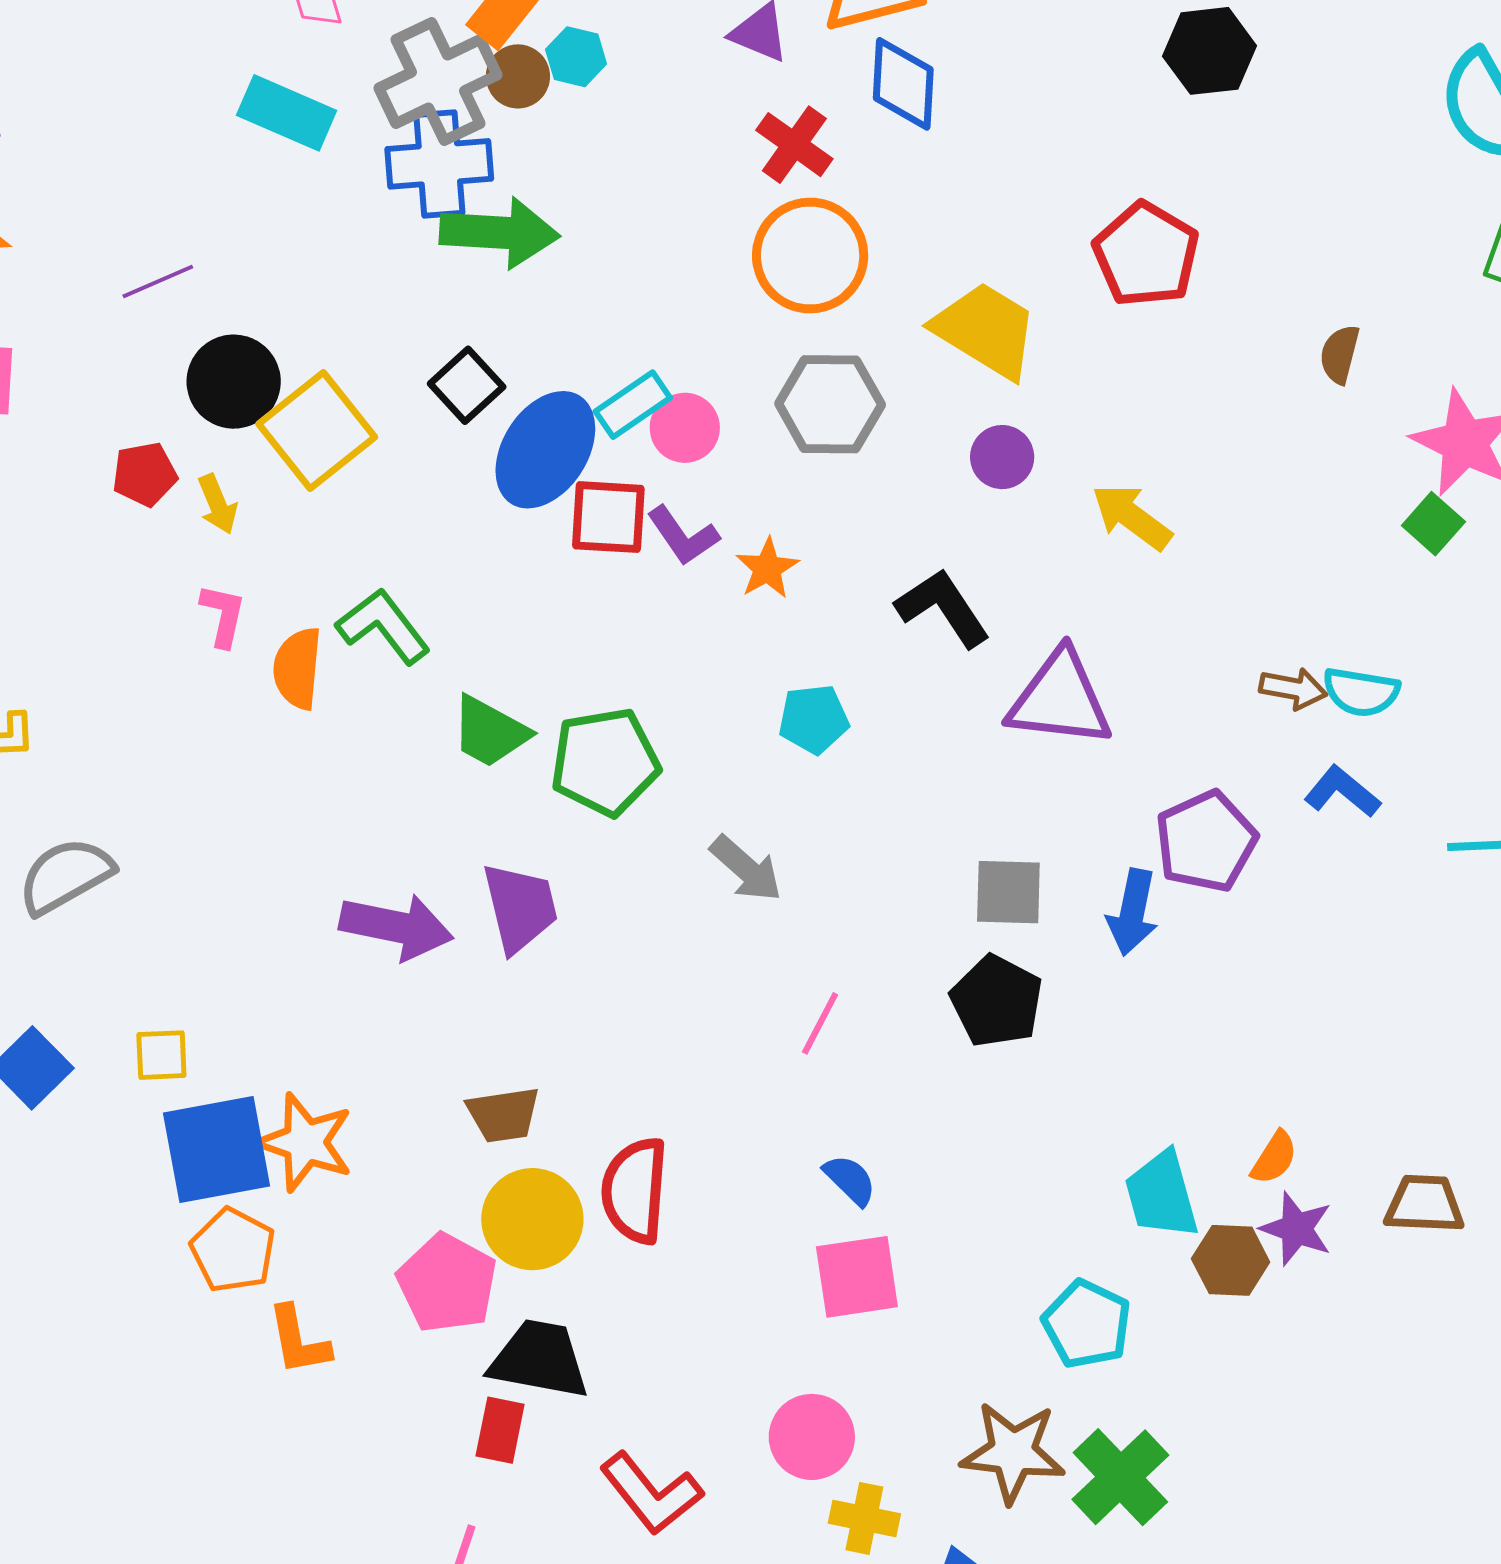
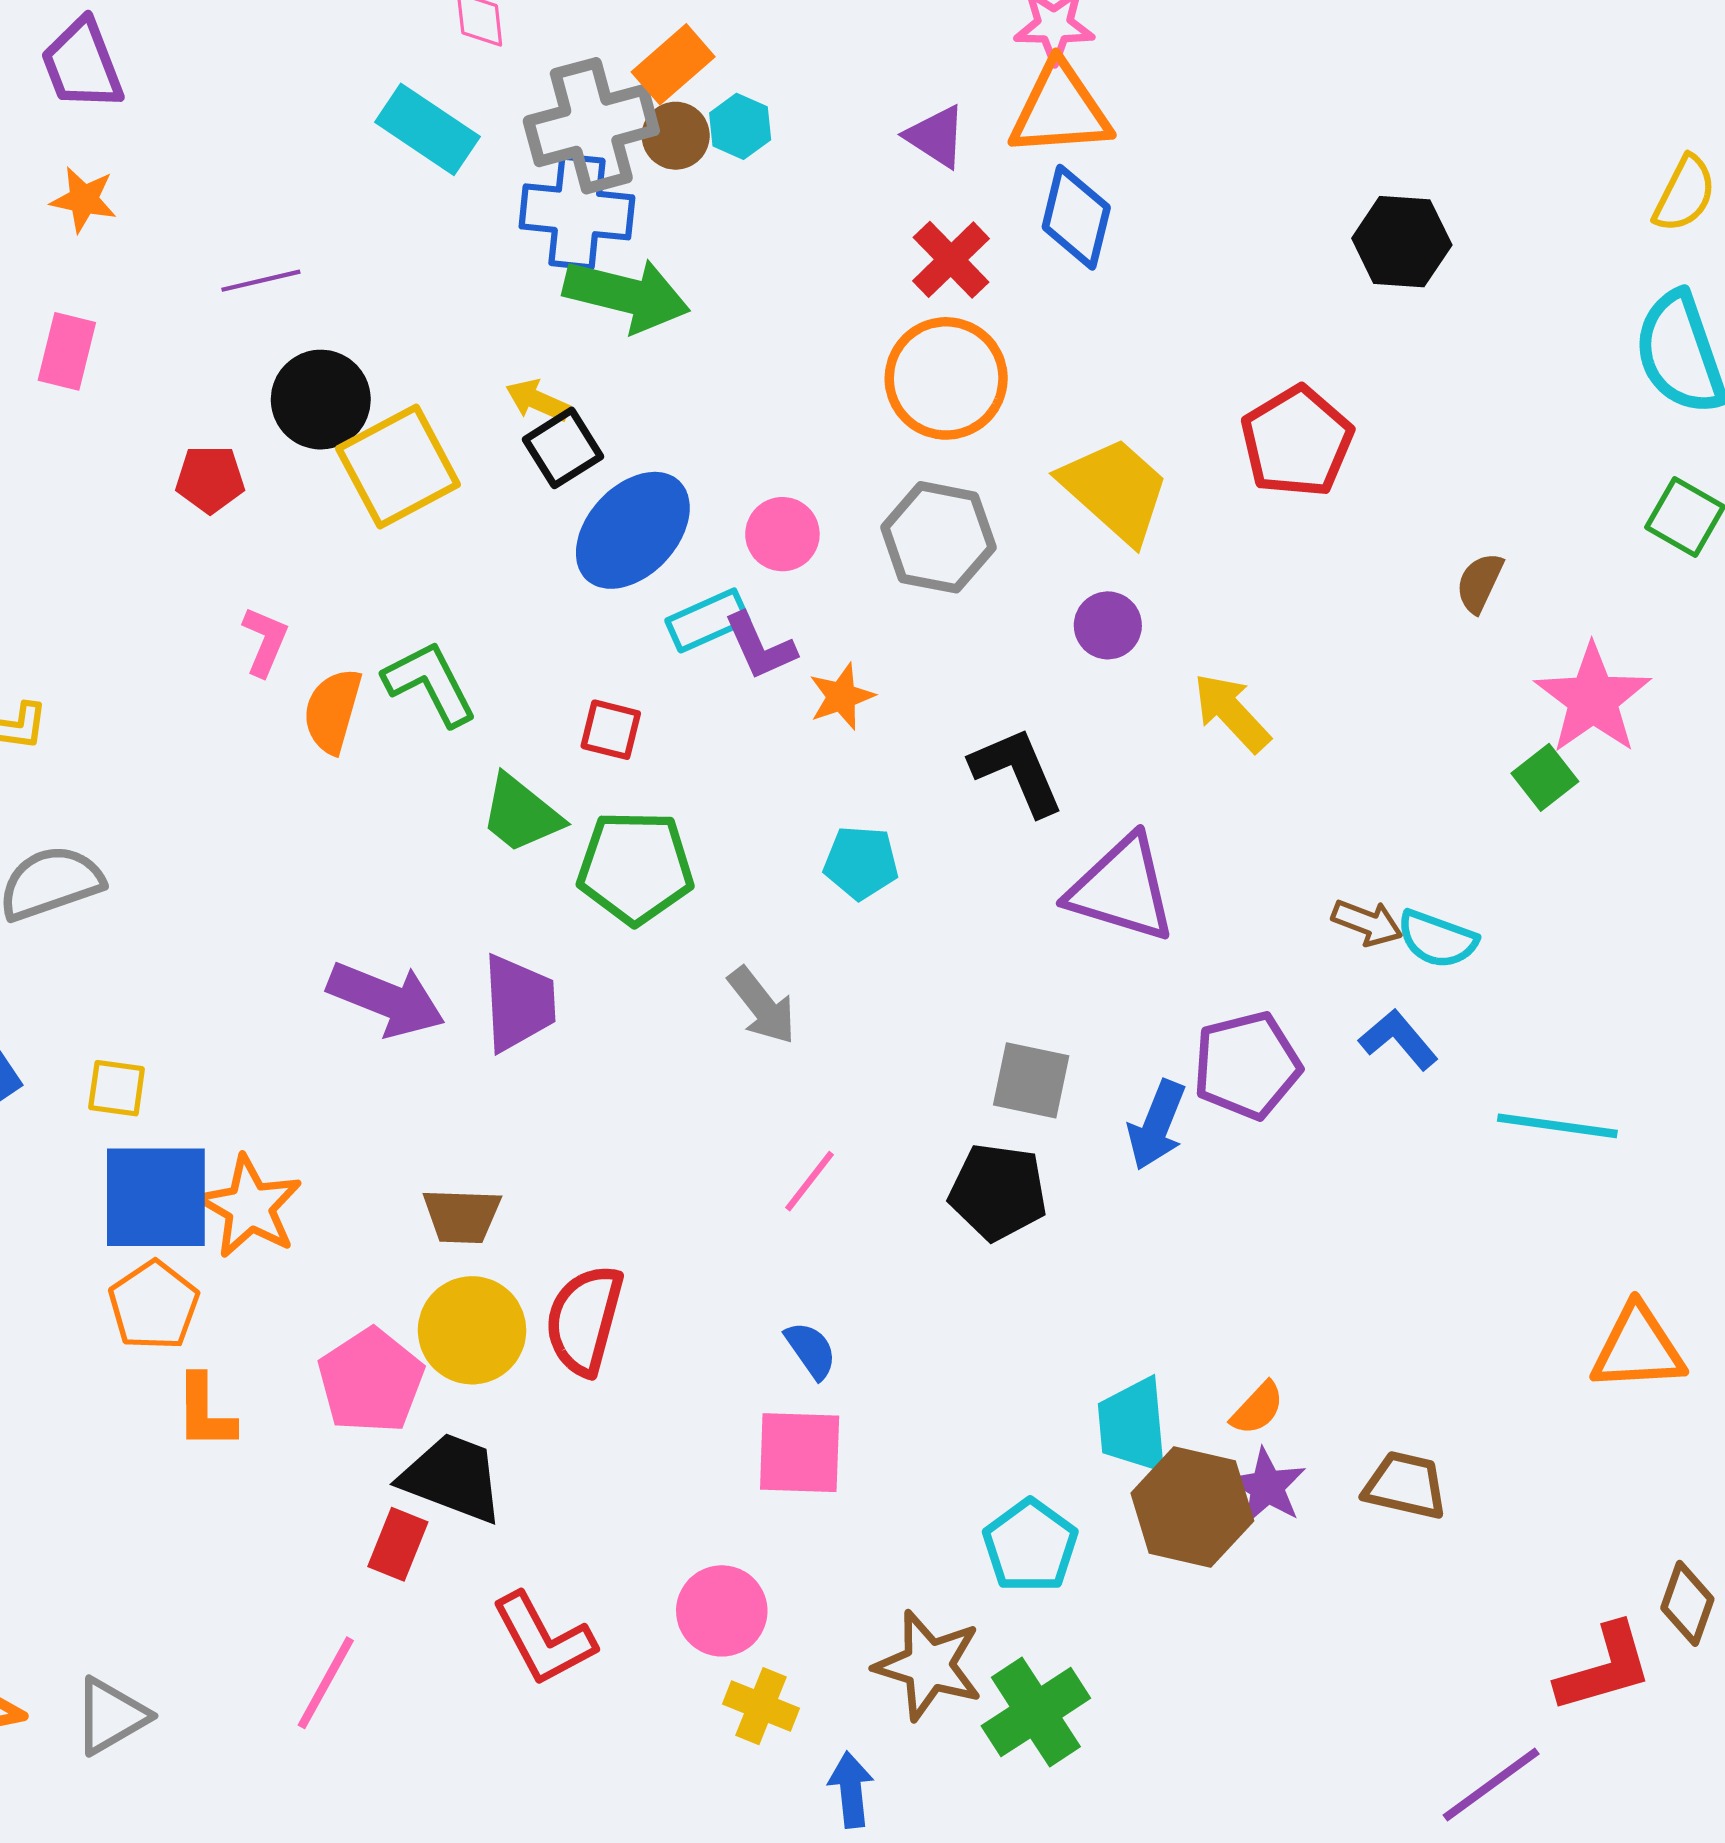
cyan rectangle: (633, 405) -> (707, 620), moved
yellow arrow: (217, 504) -> (538, 401), moved, turned 126
red square: (608, 517) -> (611, 730), moved, size x0.7
black pentagon: (997, 1001) -> (998, 1192), turned -30
brown hexagon: (1231, 1260) -> (1192, 1507), size x1.5

